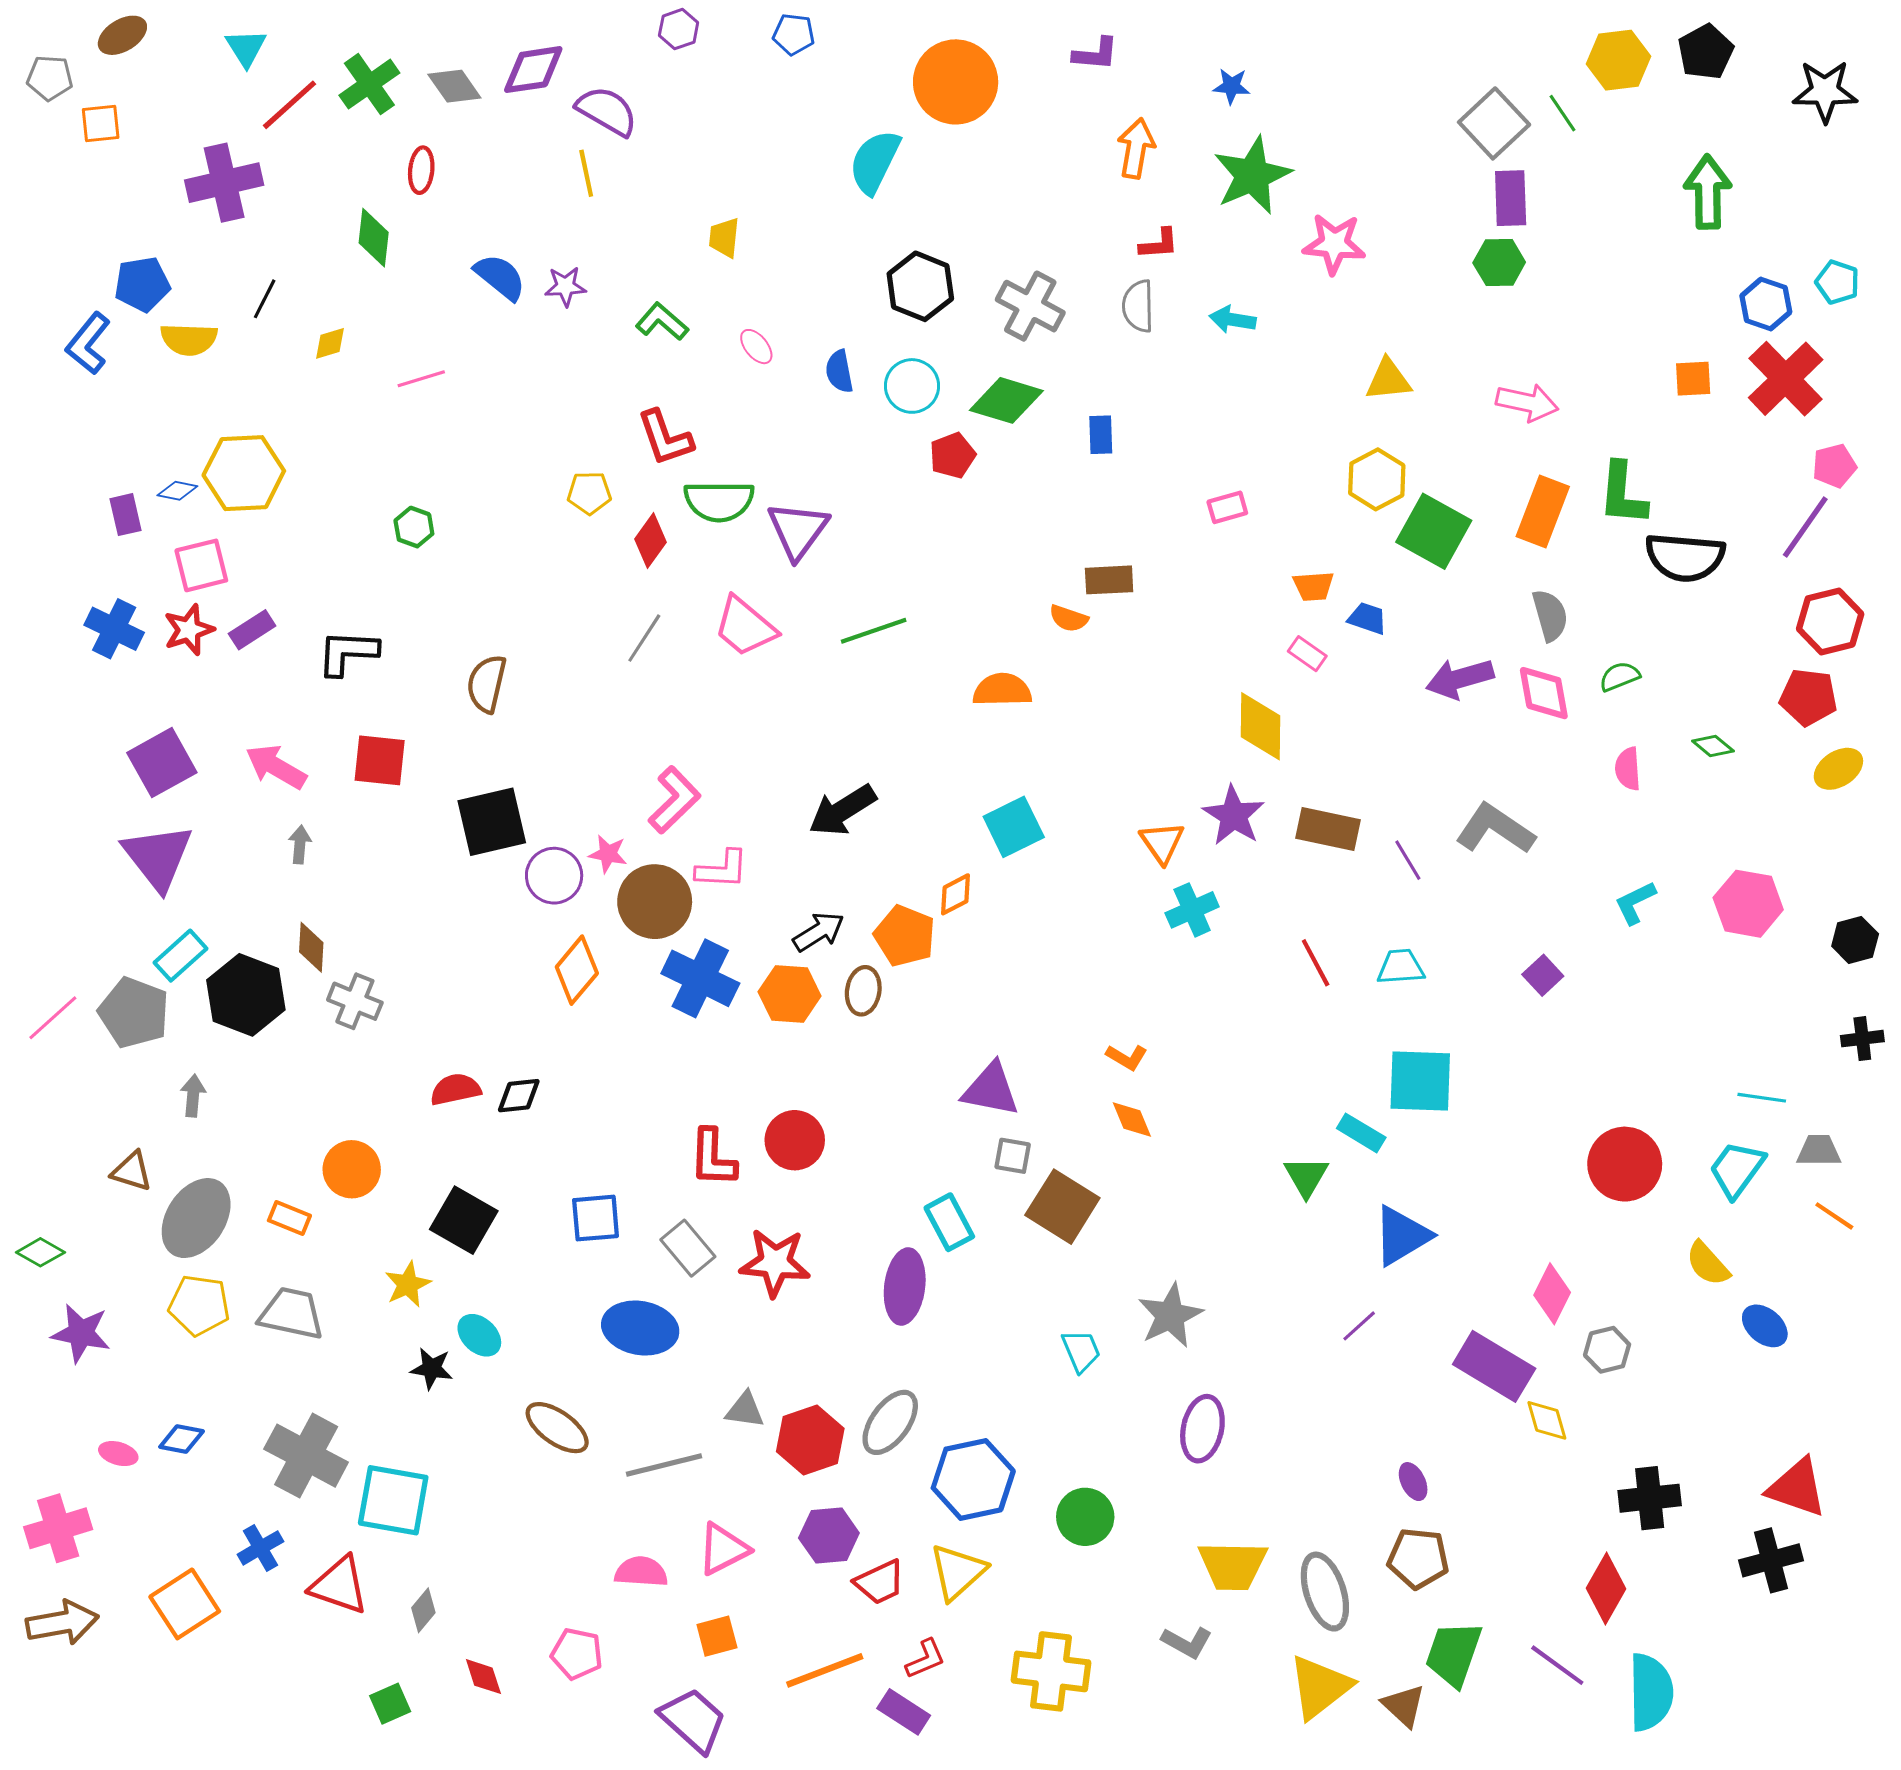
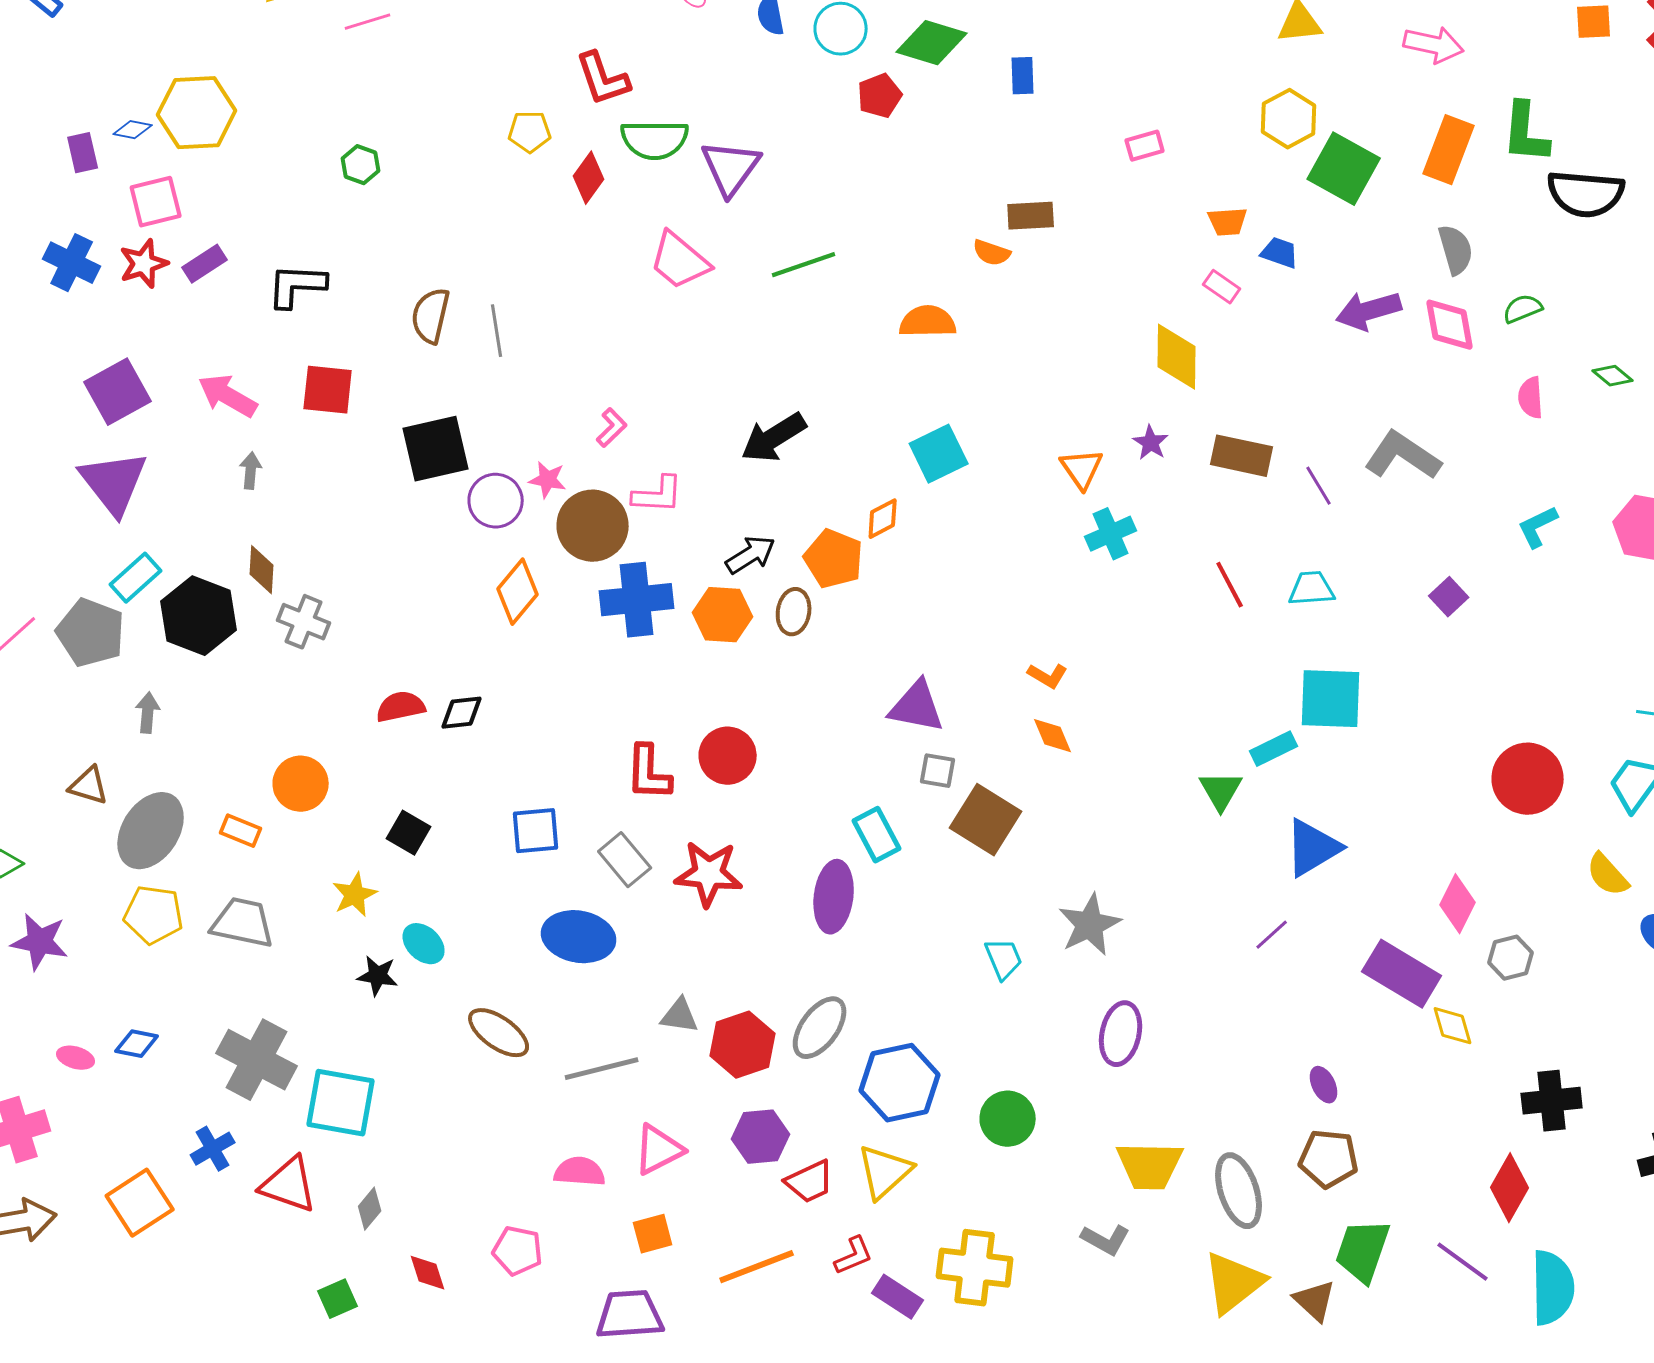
gray line: (644, 638) -> (497, 331), moved, turned -42
pink L-shape: (674, 800) -> (612, 428), size x0.6
purple star: (1234, 815) -> (1151, 443), size x0.6
blue cross: (700, 978) -> (637, 600), turned -32
cyan rectangle: (1361, 1133) -> (1274, 749), turned -57
black square: (464, 1220) -> (409, 833), size x0.7
purple rectangle: (904, 1712) -> (898, 1297), moved
purple trapezoid: (693, 1720) -> (630, 1315), turned -46

